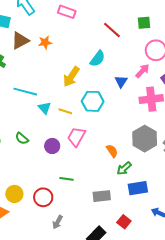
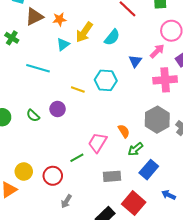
yellow arrow: (71, 77) -> (84, 32), moved
cyan triangle: (45, 108) -> (63, 44), moved, turned 32
pink trapezoid: (76, 137) -> (98, 143), moved
purple circle: (52, 146) -> (58, 109), moved
green line: (66, 179) -> (77, 158), turned -40
blue rectangle: (138, 188) -> (149, 170), turned -42
red square: (124, 222) -> (134, 203), size x1.6

